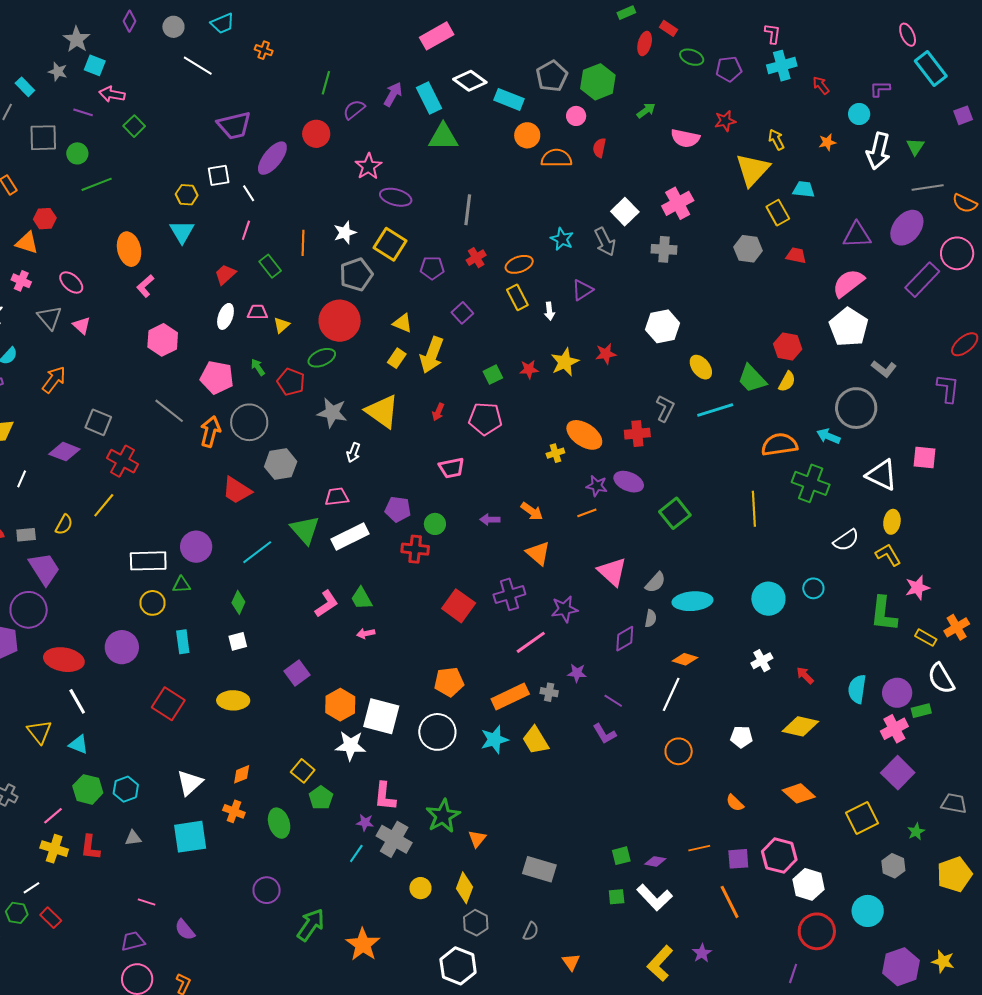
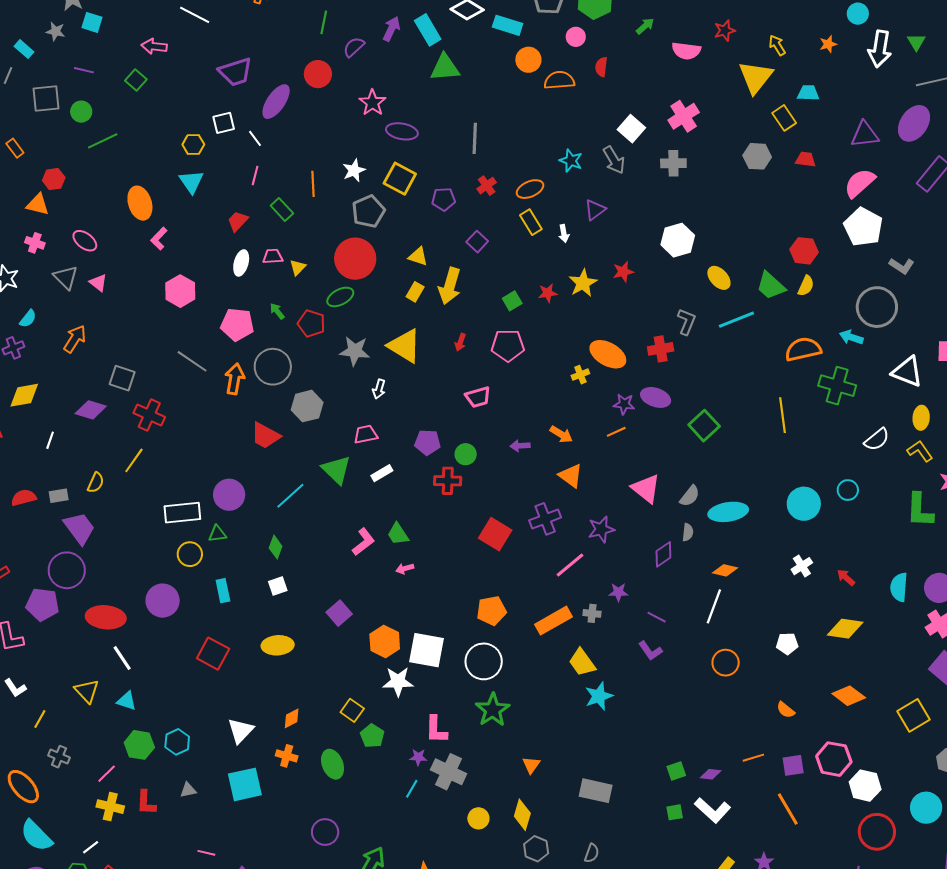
pink arrow: (112, 94) -> (154, 46), moved
white rectangle: (350, 537) -> (382, 473), size x0.6
cyan star: (494, 740) -> (599, 696), moved
green star: (443, 816) -> (493, 710), moved

